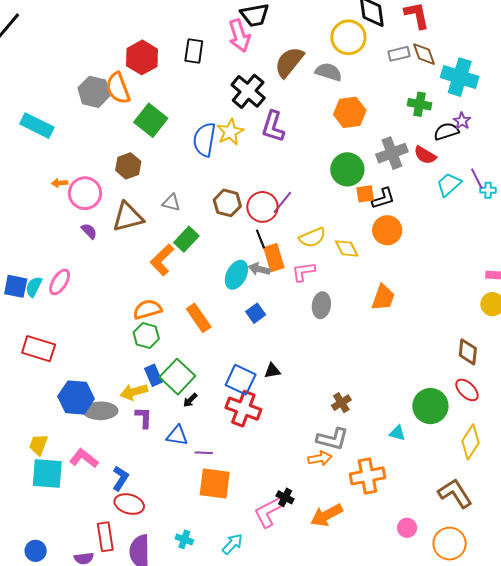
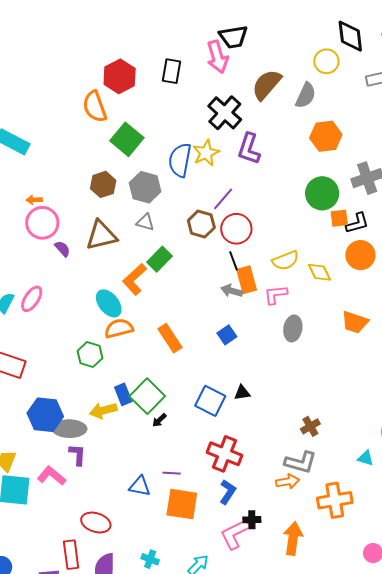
yellow circle: (348, 37) -> (326, 61), size x0.7
gray semicircle: (328, 72) -> (306, 95), turned 96
gray hexagon: (94, 92) -> (145, 187), moved
pink circle: (85, 193) -> (42, 223), moved
purple line: (282, 202) -> (223, 199), moved
cyan ellipse: (236, 275) -> (109, 303), moved, turned -68
orange trapezoid: (383, 297) -> (355, 322), turned 88
green hexagon: (146, 335) -> (90, 355), moved
red cross: (243, 409) -> (225, 454), moved
purple L-shape: (144, 418) -> (78, 455), moved
blue triangle: (177, 436) -> (140, 486), moved
blue L-shape: (120, 478) -> (228, 492), moved
black cross: (285, 497) -> (252, 520), turned -30
orange arrow: (327, 515) -> (293, 538), turned 124

